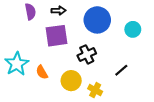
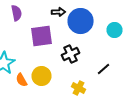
black arrow: (59, 11) -> (58, 12), moved
orange semicircle: (42, 72) -> (22, 80), moved
yellow circle: (71, 81) -> (42, 76), moved

